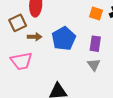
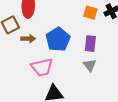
pink trapezoid: (21, 61) -> (42, 67), moved

